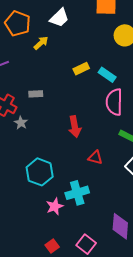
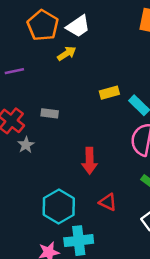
white trapezoid: (59, 18) -> (78, 26), moved
cyan hexagon: (40, 172) -> (59, 207), moved

